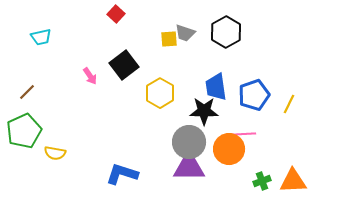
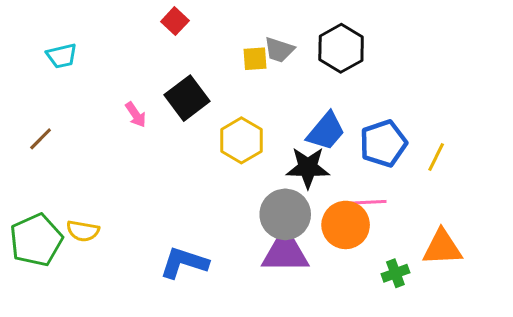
blue trapezoid: (216, 87) -> (326, 131), turned -132
green pentagon: (24, 131) -> (36, 240), moved
orange triangle: (293, 181) -> (442, 248), moved

